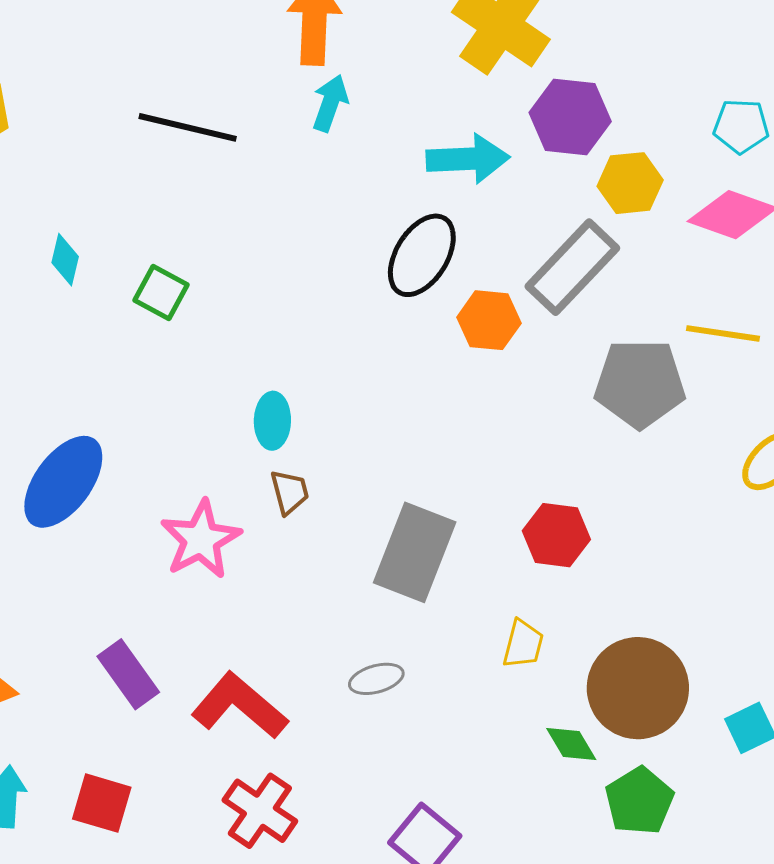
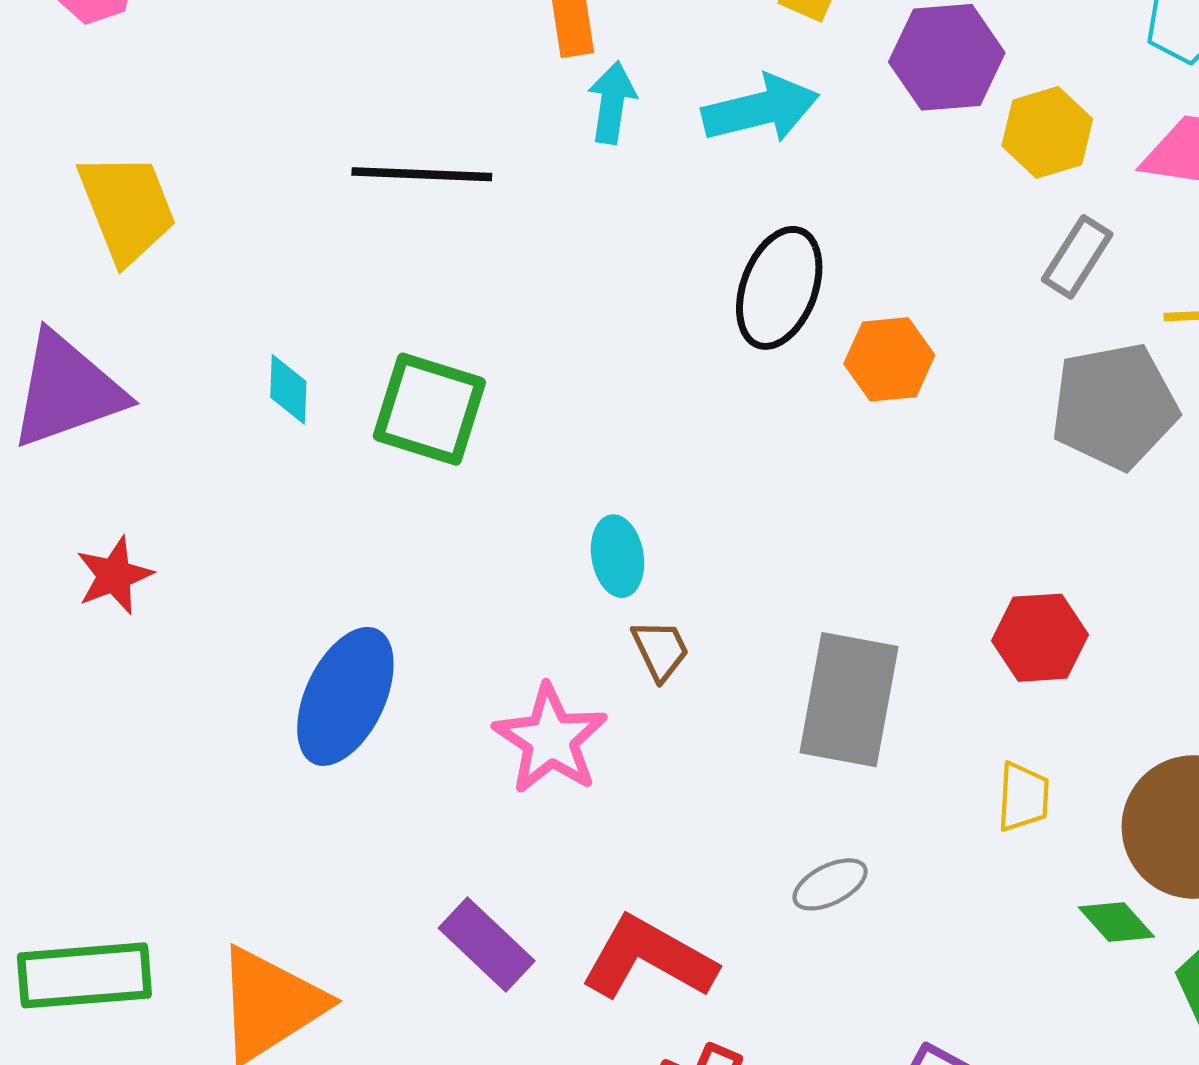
cyan arrow: (468, 159) -> (761, 109), moved
gray rectangle: (572, 267) -> (1077, 257), moved, size x0.6
green square: (161, 292) -> (429, 409), size x1.5

